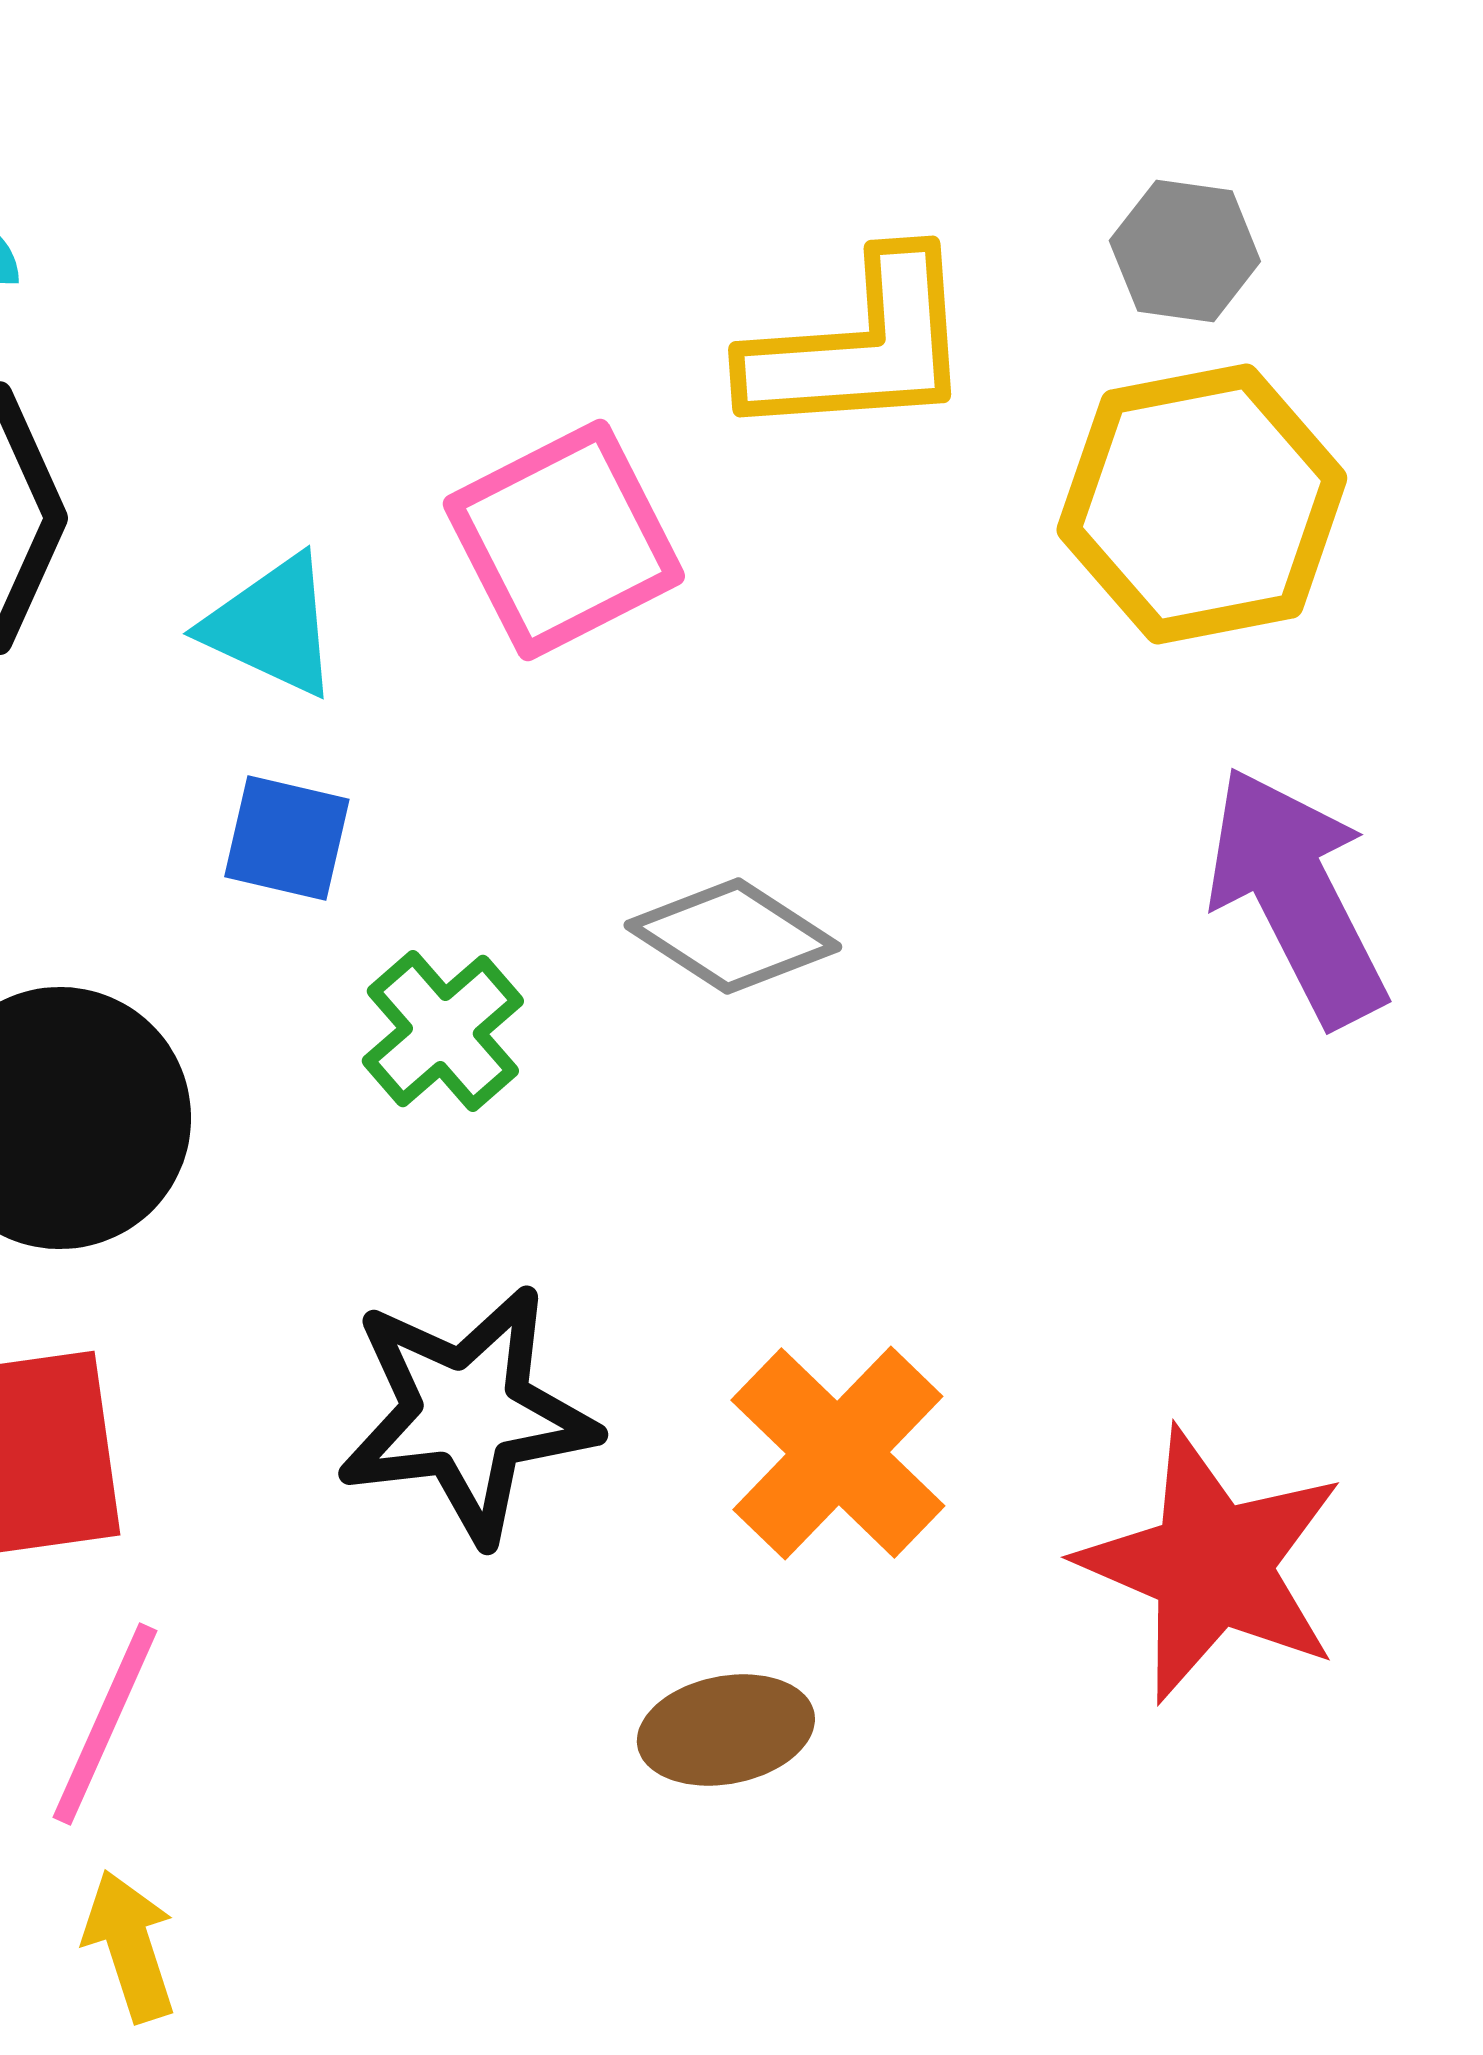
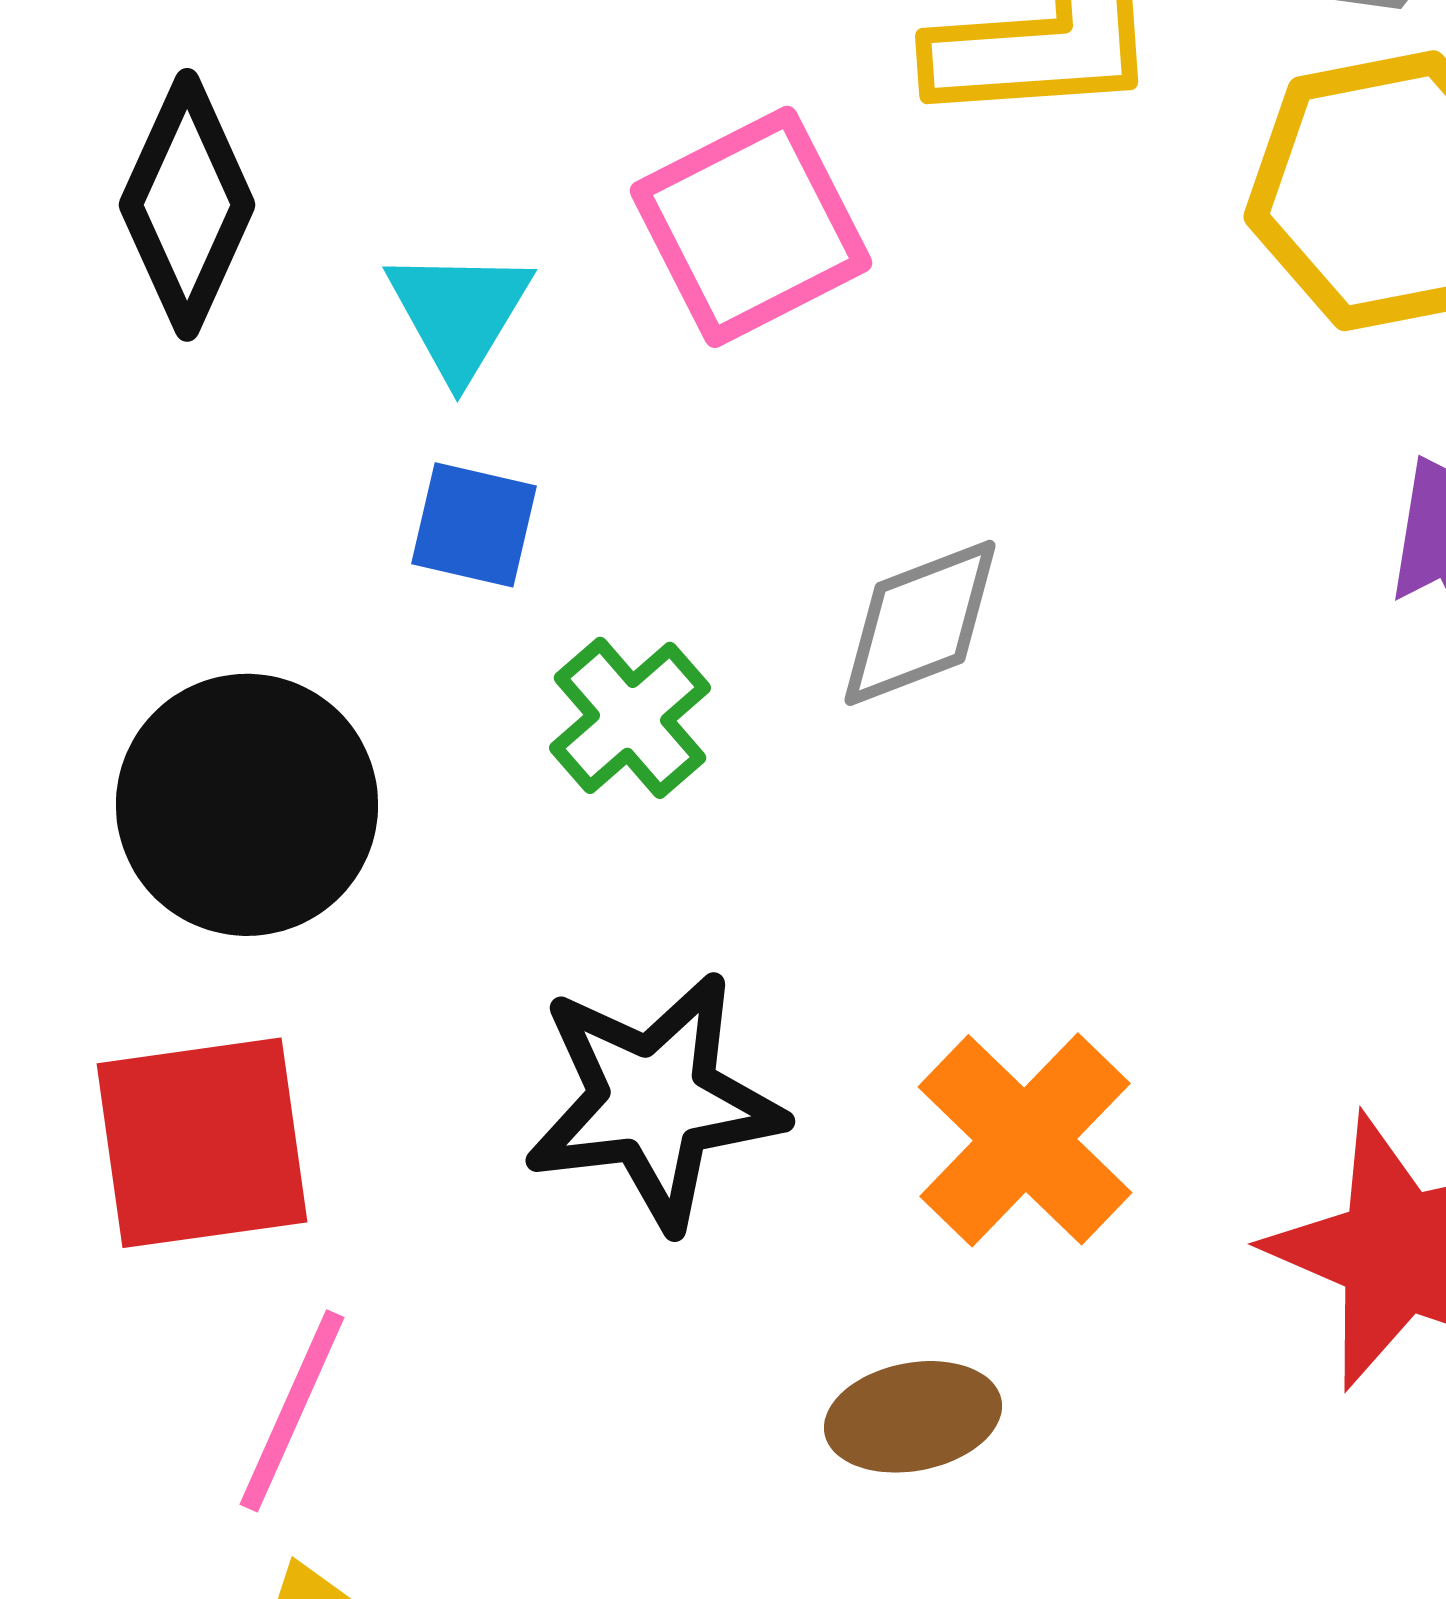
cyan triangle: (272, 626) -> (459, 313), turned 36
gray diamond: (733, 936) -> (920, 623), turned -54

